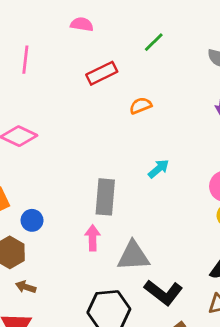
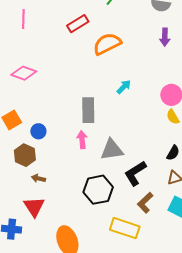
orange semicircle: (141, 106) -> (107, 44), size x1.8
black L-shape: (163, 292) -> (135, 173), turned 116

